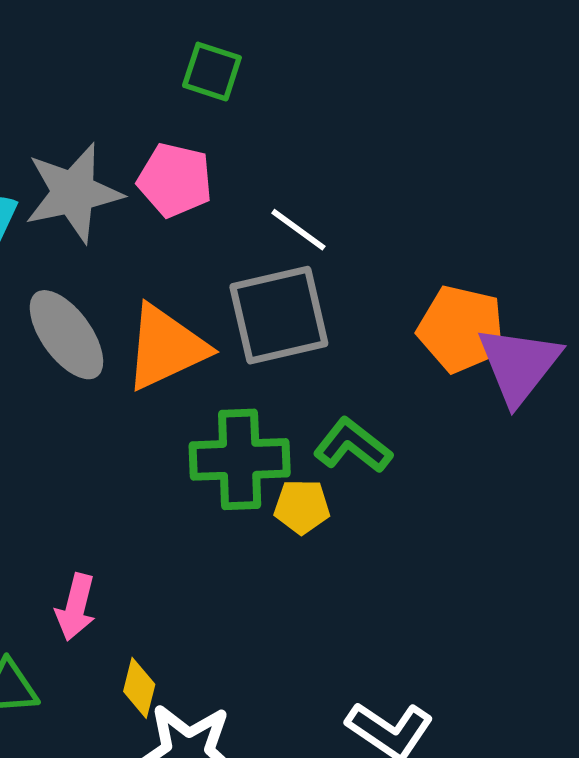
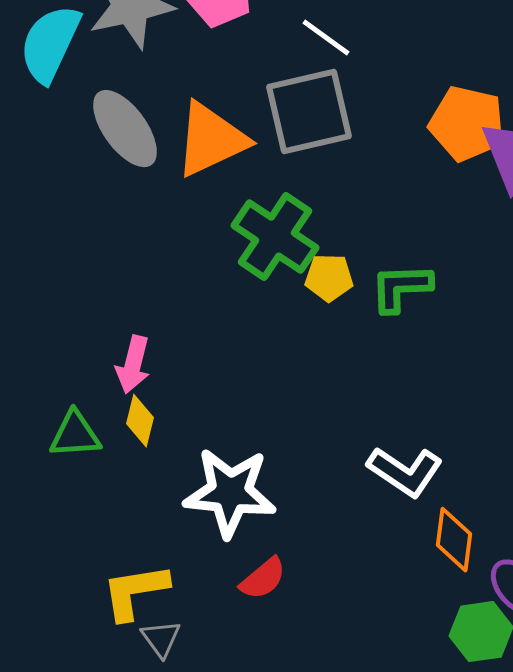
green L-shape: (353, 446) -> (401, 288), moved, turned -40
green cross: (240, 459) -> (275, 237), turned 36
yellow diamond: (139, 688) -> (140, 421), moved

